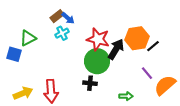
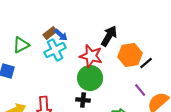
cyan cross: (62, 33) -> (55, 50), size x1.5
green triangle: (28, 38) -> (21, 45), moved
black arrow: (116, 49) -> (109, 36), moved

